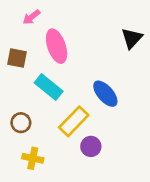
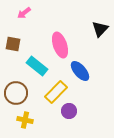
pink ellipse: (57, 46) -> (60, 45), moved
brown circle: (21, 123) -> (16, 93), size x1.5

